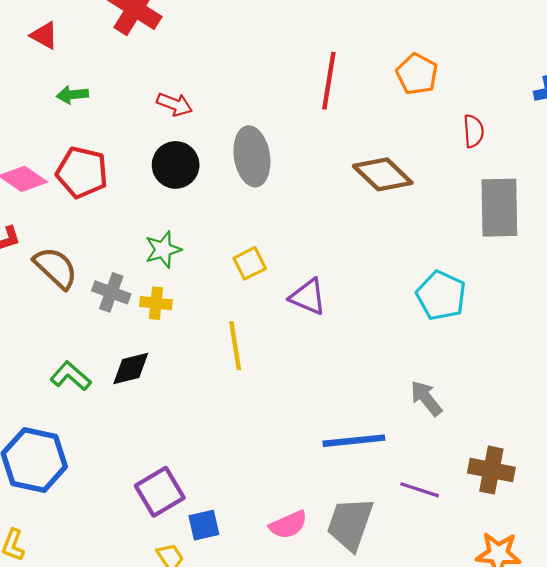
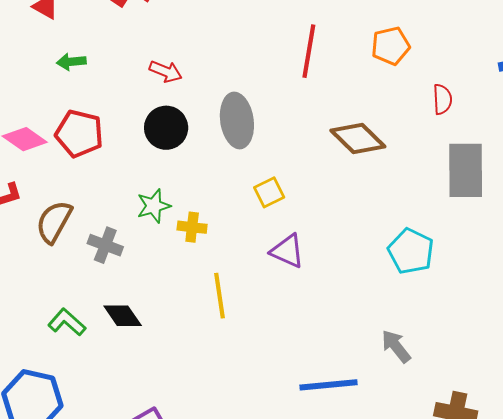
orange pentagon: (417, 74) -> (391, 46), turned 30
yellow square: (250, 263) -> (269, 192), moved
brown semicircle: (56, 268) -> (54, 222), turned -105
yellow cross: (156, 303) -> (192, 227), moved
black diamond: (131, 368) -> (123, 316), turned 69

